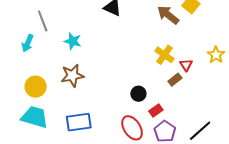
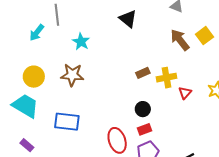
yellow cross: (164, 55) -> (167, 78), turned 30
brown rectangle: (175, 80) -> (143, 73), moved
black circle: (138, 94) -> (143, 109), moved

